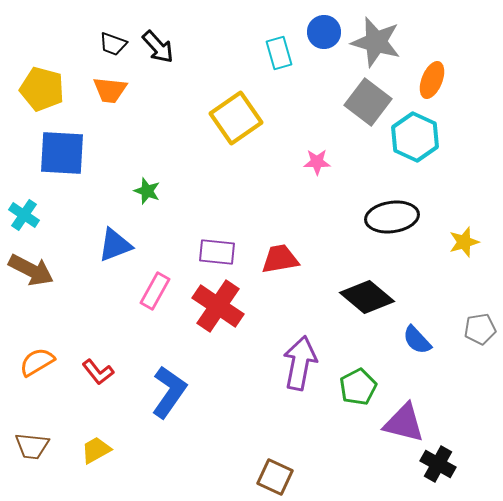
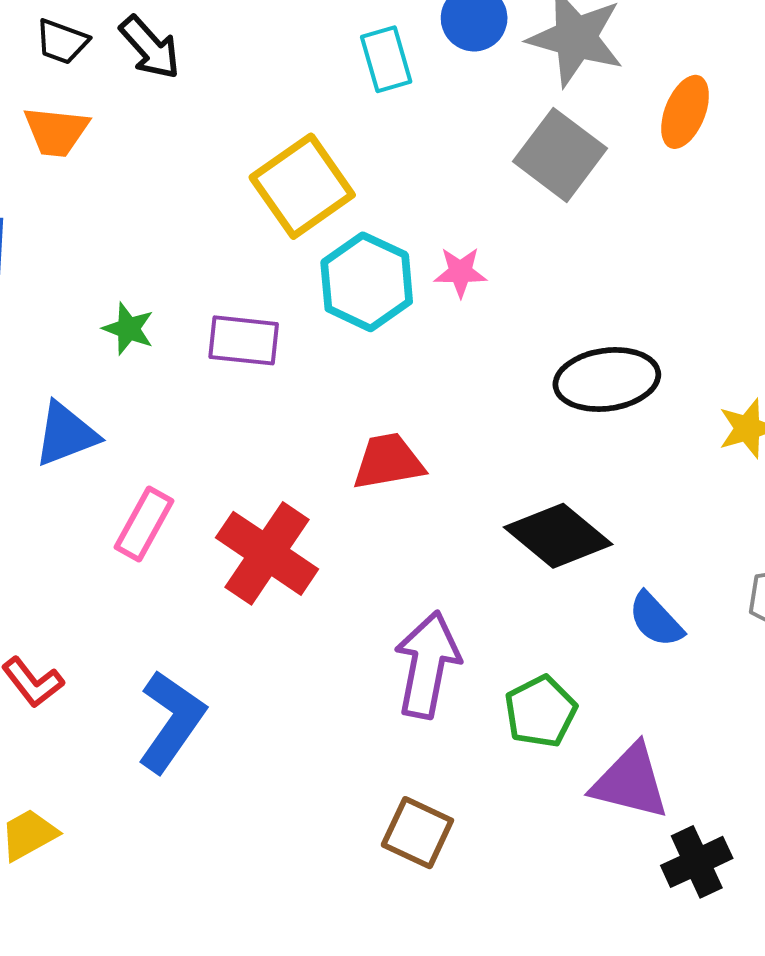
cyan hexagon: (415, 137) -> (367, 282), moved
purple rectangle: (217, 252) -> (244, 340), moved
black cross: (438, 464) -> (697, 862), turned 36
brown square: (275, 477) -> (417, 833), moved

